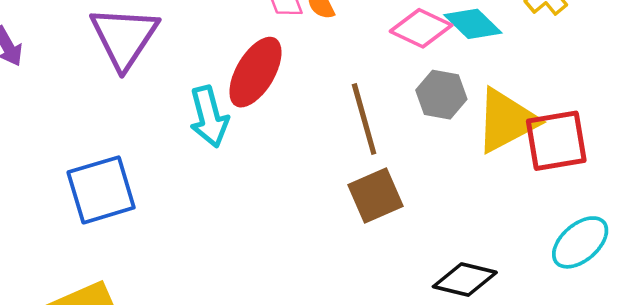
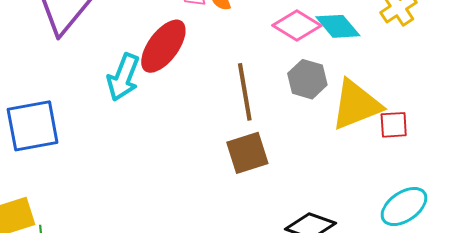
cyan arrow: (209, 117) -> (123, 77), turned 30
red square: (556, 141) -> (394, 125), size x0.6

